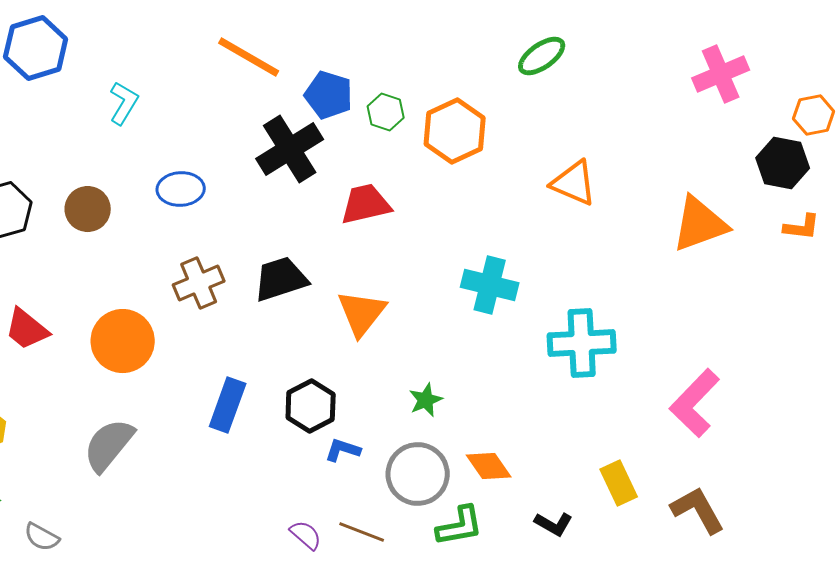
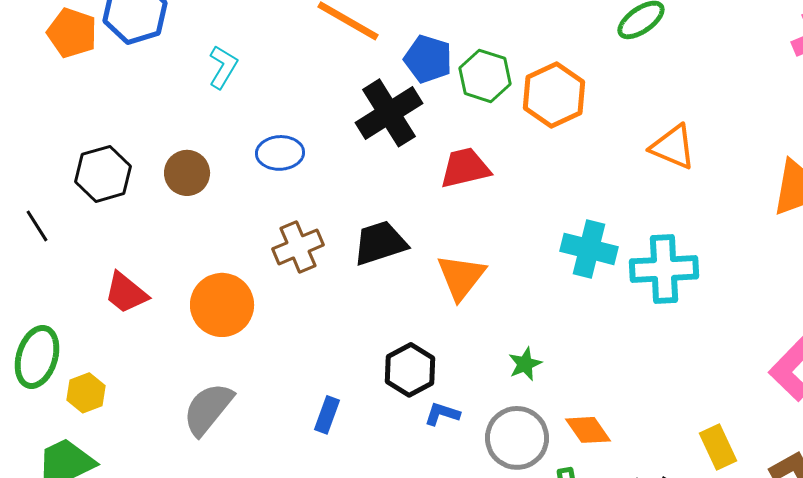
green hexagon: (386, 112) -> (485, 76), size x1.4
cyan cross: (582, 343) -> (664, 269), moved
blue rectangle: (228, 405) -> (327, 415), moved, size x0.7

